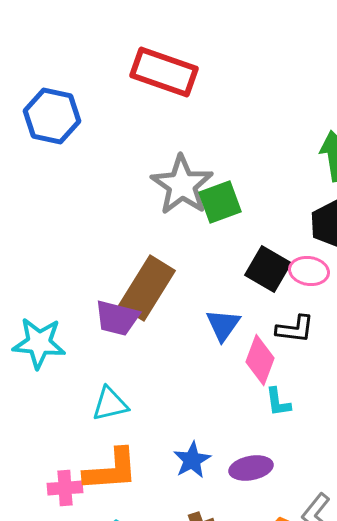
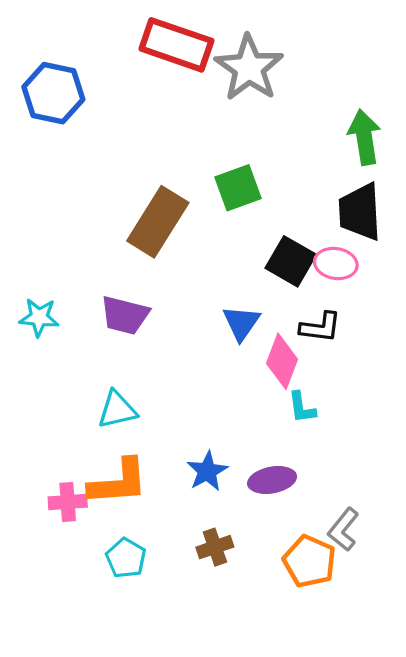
gray star: (182, 185) -> (249, 68), moved
brown rectangle: (147, 288) -> (158, 222), moved
cyan star: (39, 343) -> (39, 317), moved, size x0.7

